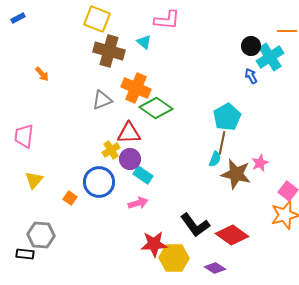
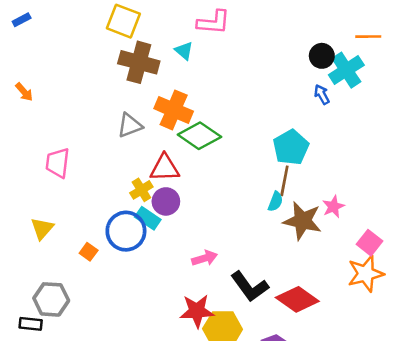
orange arrow: (42, 74) -> (24, 92), moved
pink trapezoid: (24, 136) -> (58, 163), moved
cyan rectangle: (143, 175) -> (148, 218), moved
pink arrow: (138, 203) -> (205, 258), moved

